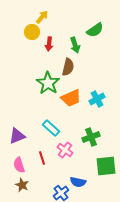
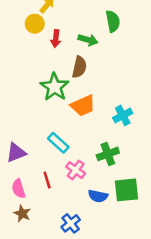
green semicircle: (95, 30) -> (113, 21), turned -66
green arrow: (75, 45) -> (88, 40), turned -56
cyan cross: (97, 99) -> (123, 115), moved
blue semicircle: (78, 182) -> (98, 196), moved

